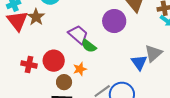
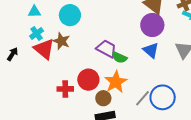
purple circle: (114, 21) -> (152, 25), moved
blue triangle: (139, 63) -> (151, 50), moved
orange star: (80, 69) -> (116, 82), size x1.6

